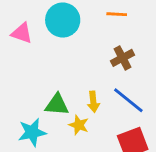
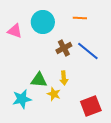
brown cross: (123, 58) -> (64, 48), moved
blue line: (128, 100) -> (88, 51), moved

